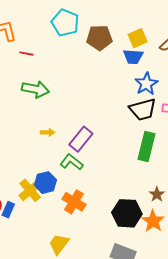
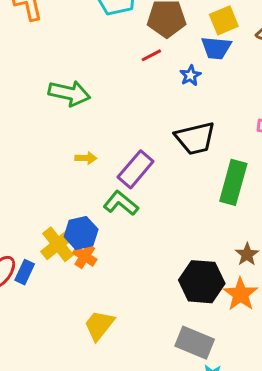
red line: (26, 54) -> (151, 55), moved, turned -40
blue star: (146, 84) -> (190, 75), moved, size x0.6
black trapezoid: (143, 110) -> (195, 138), moved
orange cross: (74, 202) -> (85, 256), moved, size x0.7

